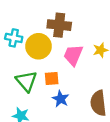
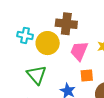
orange square: (52, 78) -> (87, 76), moved

